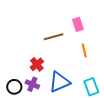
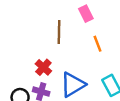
brown line: (54, 37) -> (59, 32), turned -66

